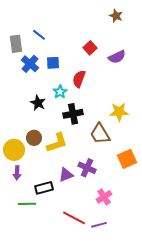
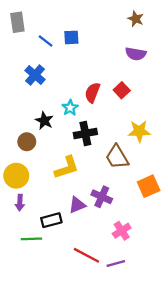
gray rectangle: (16, 44) -> (17, 22), moved
red square: (90, 48) -> (122, 90), moved
purple semicircle: (117, 57) -> (136, 54), moved, turned 36
blue square: (53, 63) -> (71, 37), moved
brown circle: (34, 138) -> (27, 142), moved

